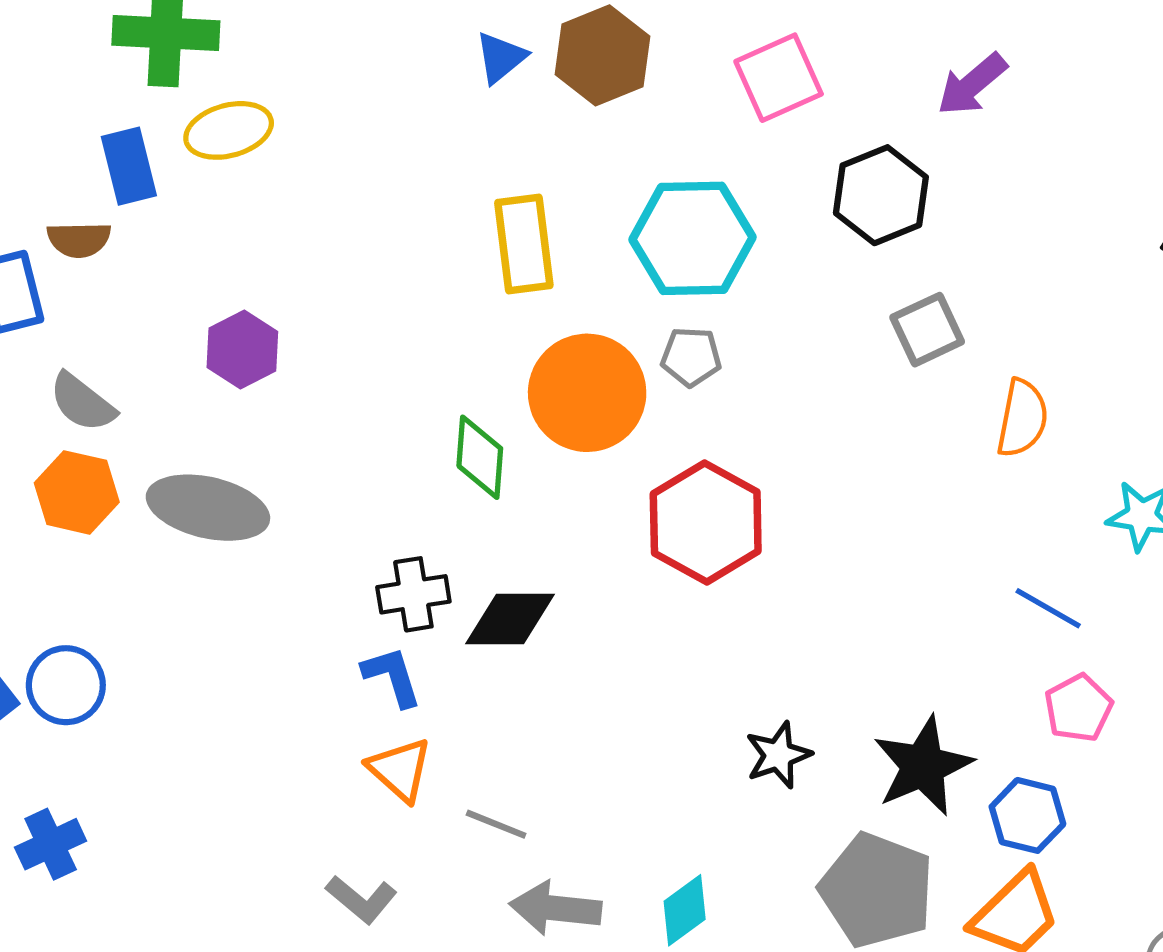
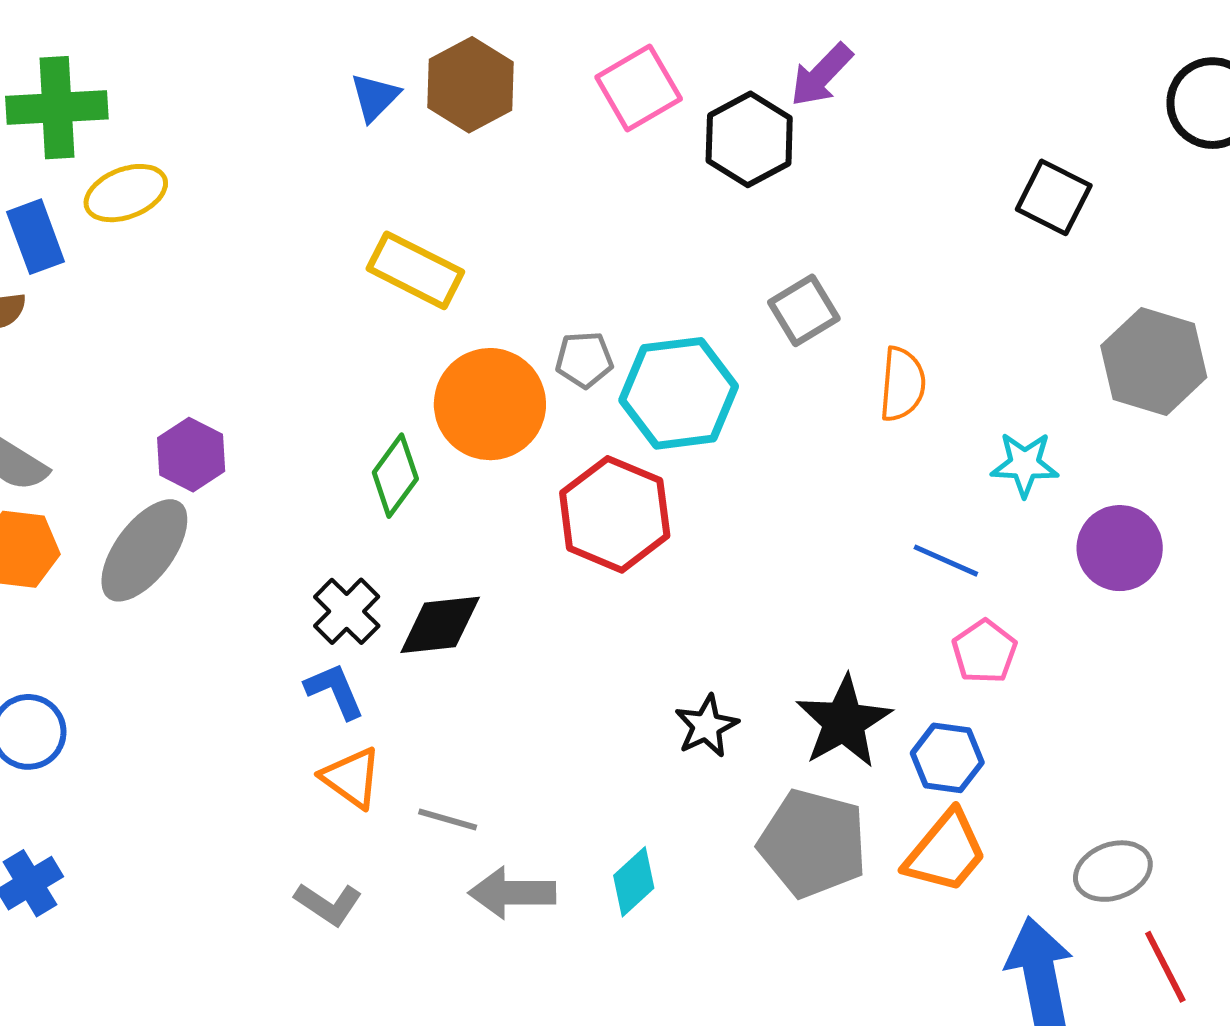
black hexagon: (881, 195) -> (749, 139), moved
cyan hexagon: (693, 238) -> (679, 393), moved
yellow rectangle: (524, 244) -> (415, 270), turned -50
purple hexagon: (242, 350) -> (191, 455), moved
green diamond: (480, 457) -> (395, 476), turned 38
gray ellipse: (208, 508) -> (144, 550), turned -60
black cross: (413, 594) -> (347, 611), turned -30

